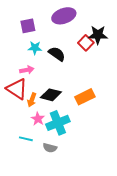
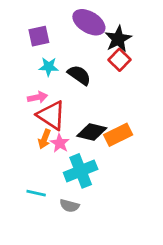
purple ellipse: (64, 16) -> (89, 22), turned 50
black star: (98, 35) -> (118, 39), moved, turned -30
red triangle: (17, 89) -> (51, 115), moved
black diamond: (51, 95) -> (92, 132), moved
pink star: (38, 119) -> (60, 143), moved

